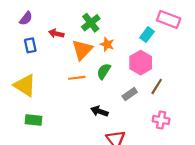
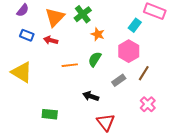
red arrow: (56, 34) -> (51, 40), moved
blue rectangle: (30, 45) -> (27, 35), turned -56
orange triangle: (82, 50) -> (55, 17), moved
green rectangle: (34, 120) -> (50, 114), moved
pink cross: (161, 120) -> (148, 104), turned 35

